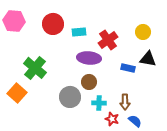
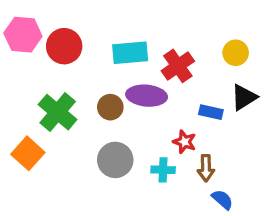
red circle: (53, 24) -> (64, 46), moved
cyan rectangle: (79, 32) -> (130, 53), size x1.5
black triangle: (148, 59) -> (244, 97), turned -42
brown circle: (89, 82) -> (110, 107), moved
red star: (112, 119) -> (184, 142), moved

